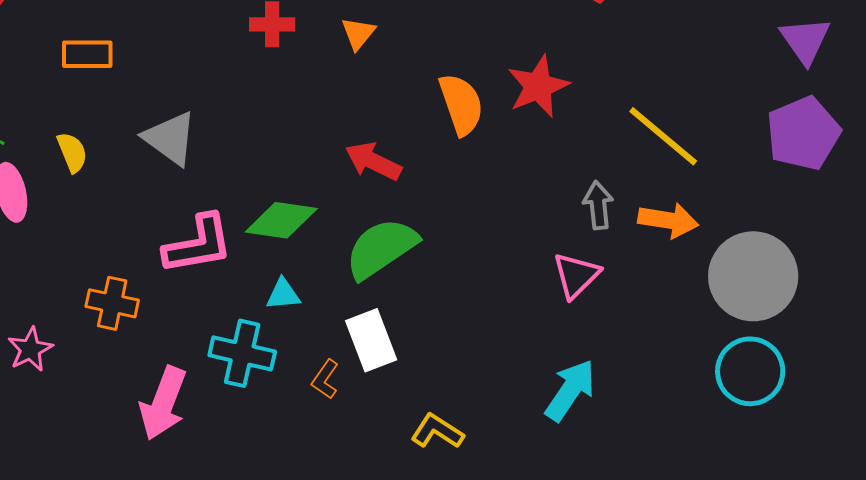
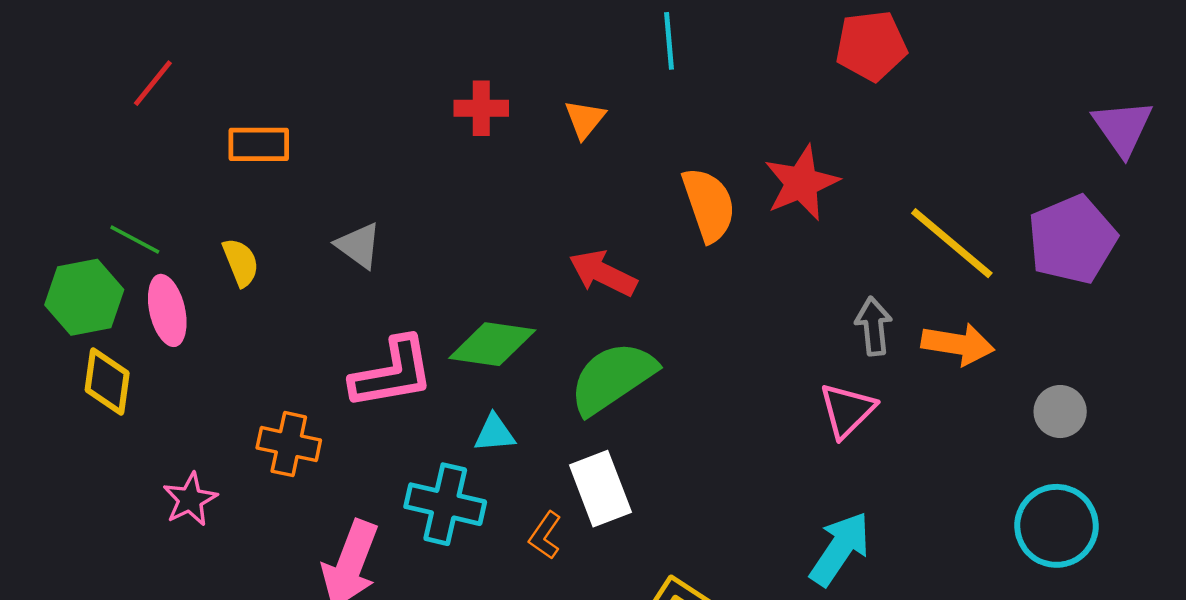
purple pentagon: (803, 133) -> (1072, 239), moved
gray triangle: (170, 138) -> (359, 245), size x0.7
gray circle: (753, 276) -> (1060, 412), size x0.5

